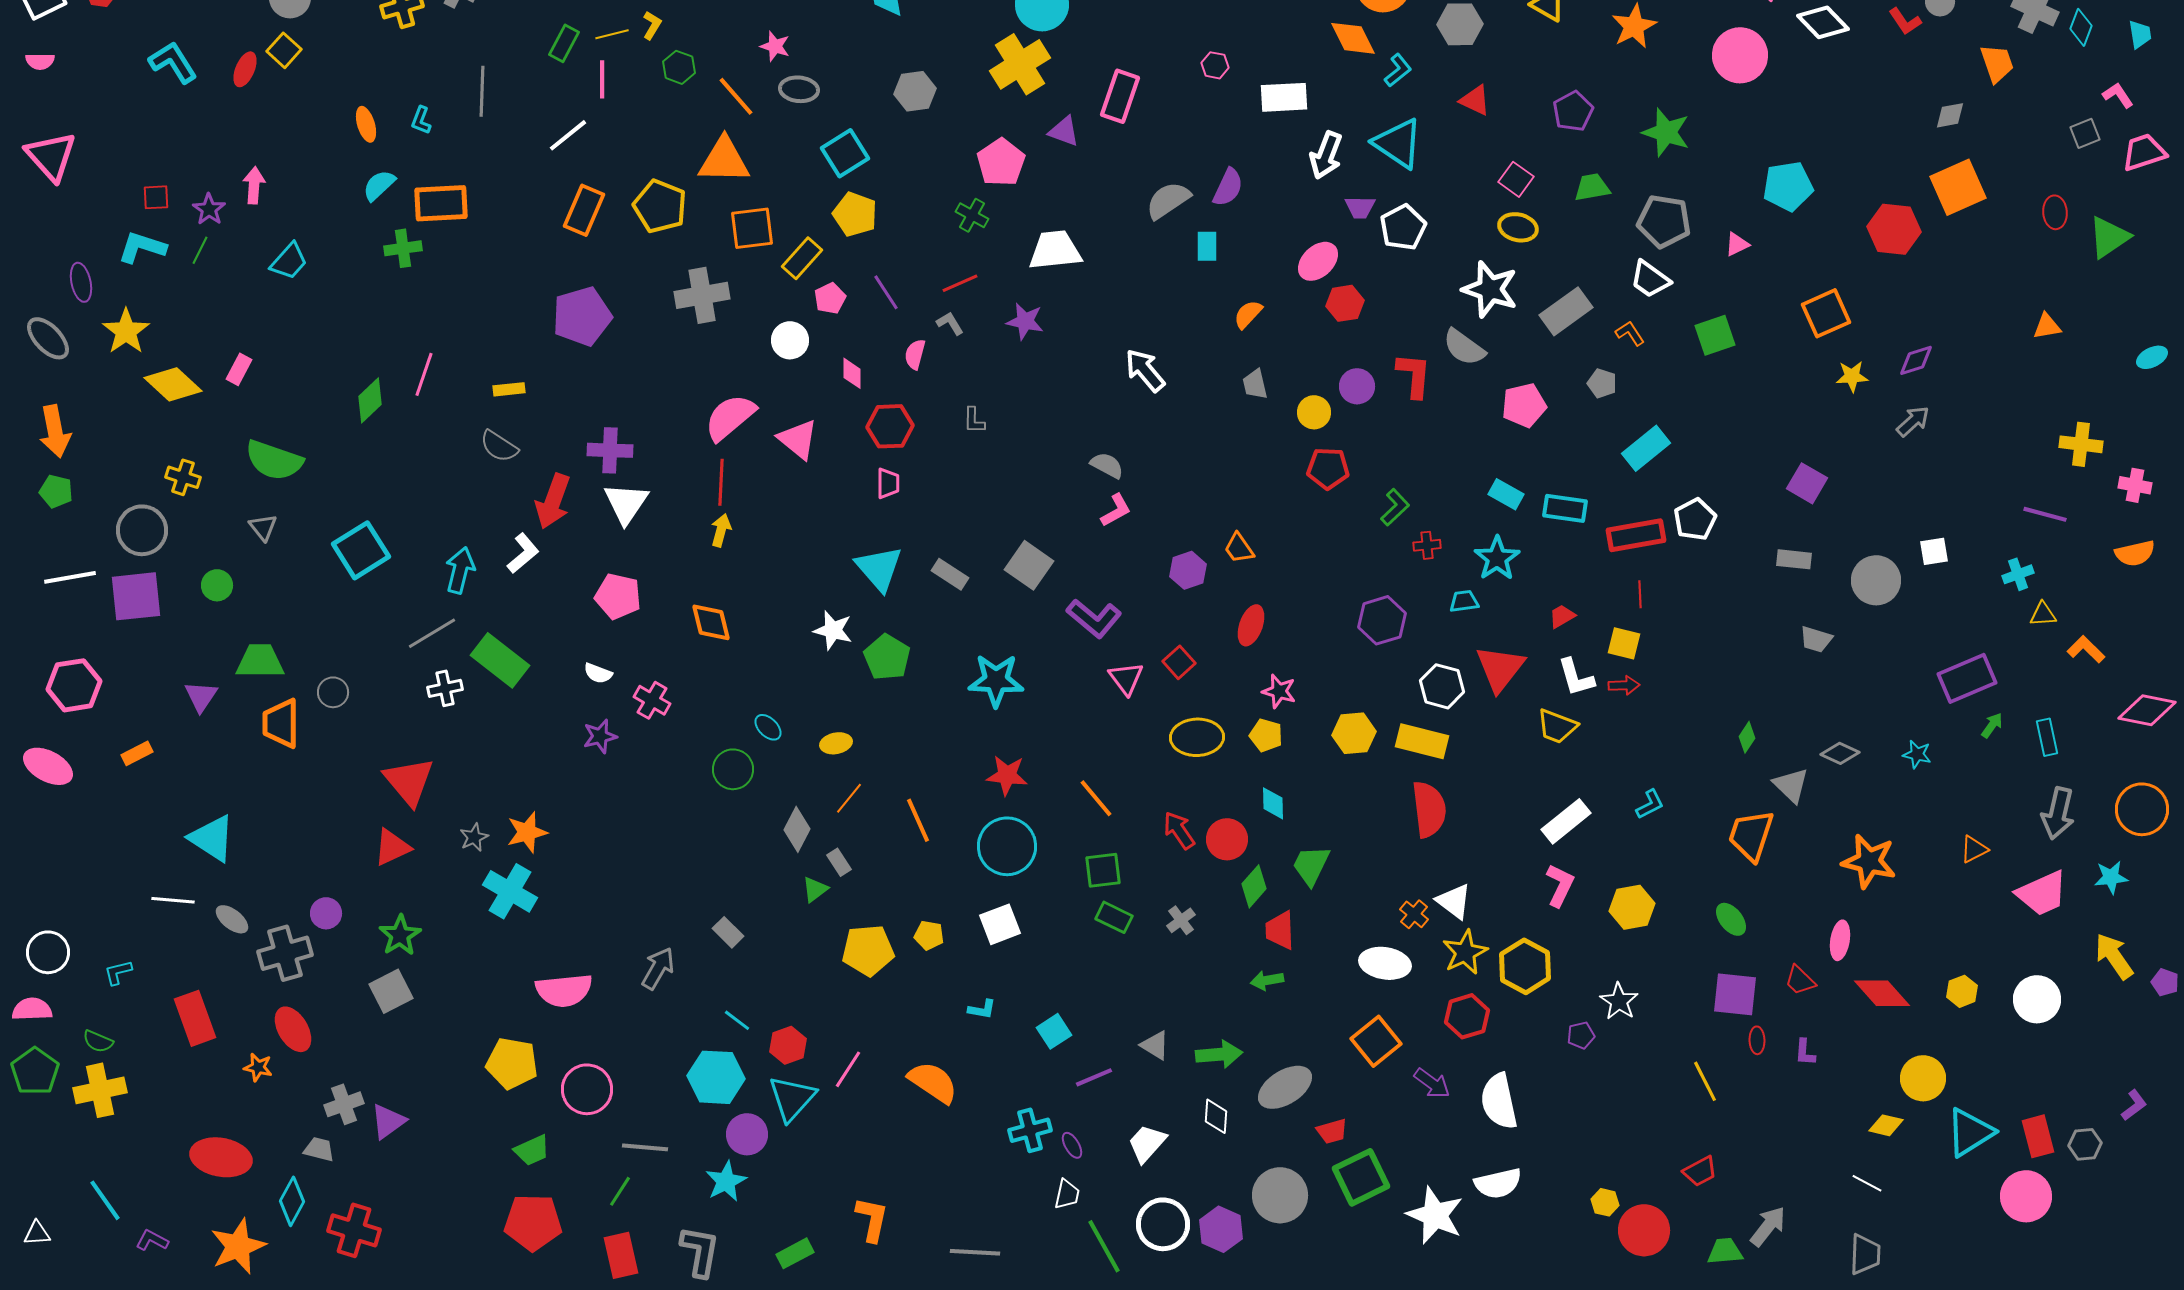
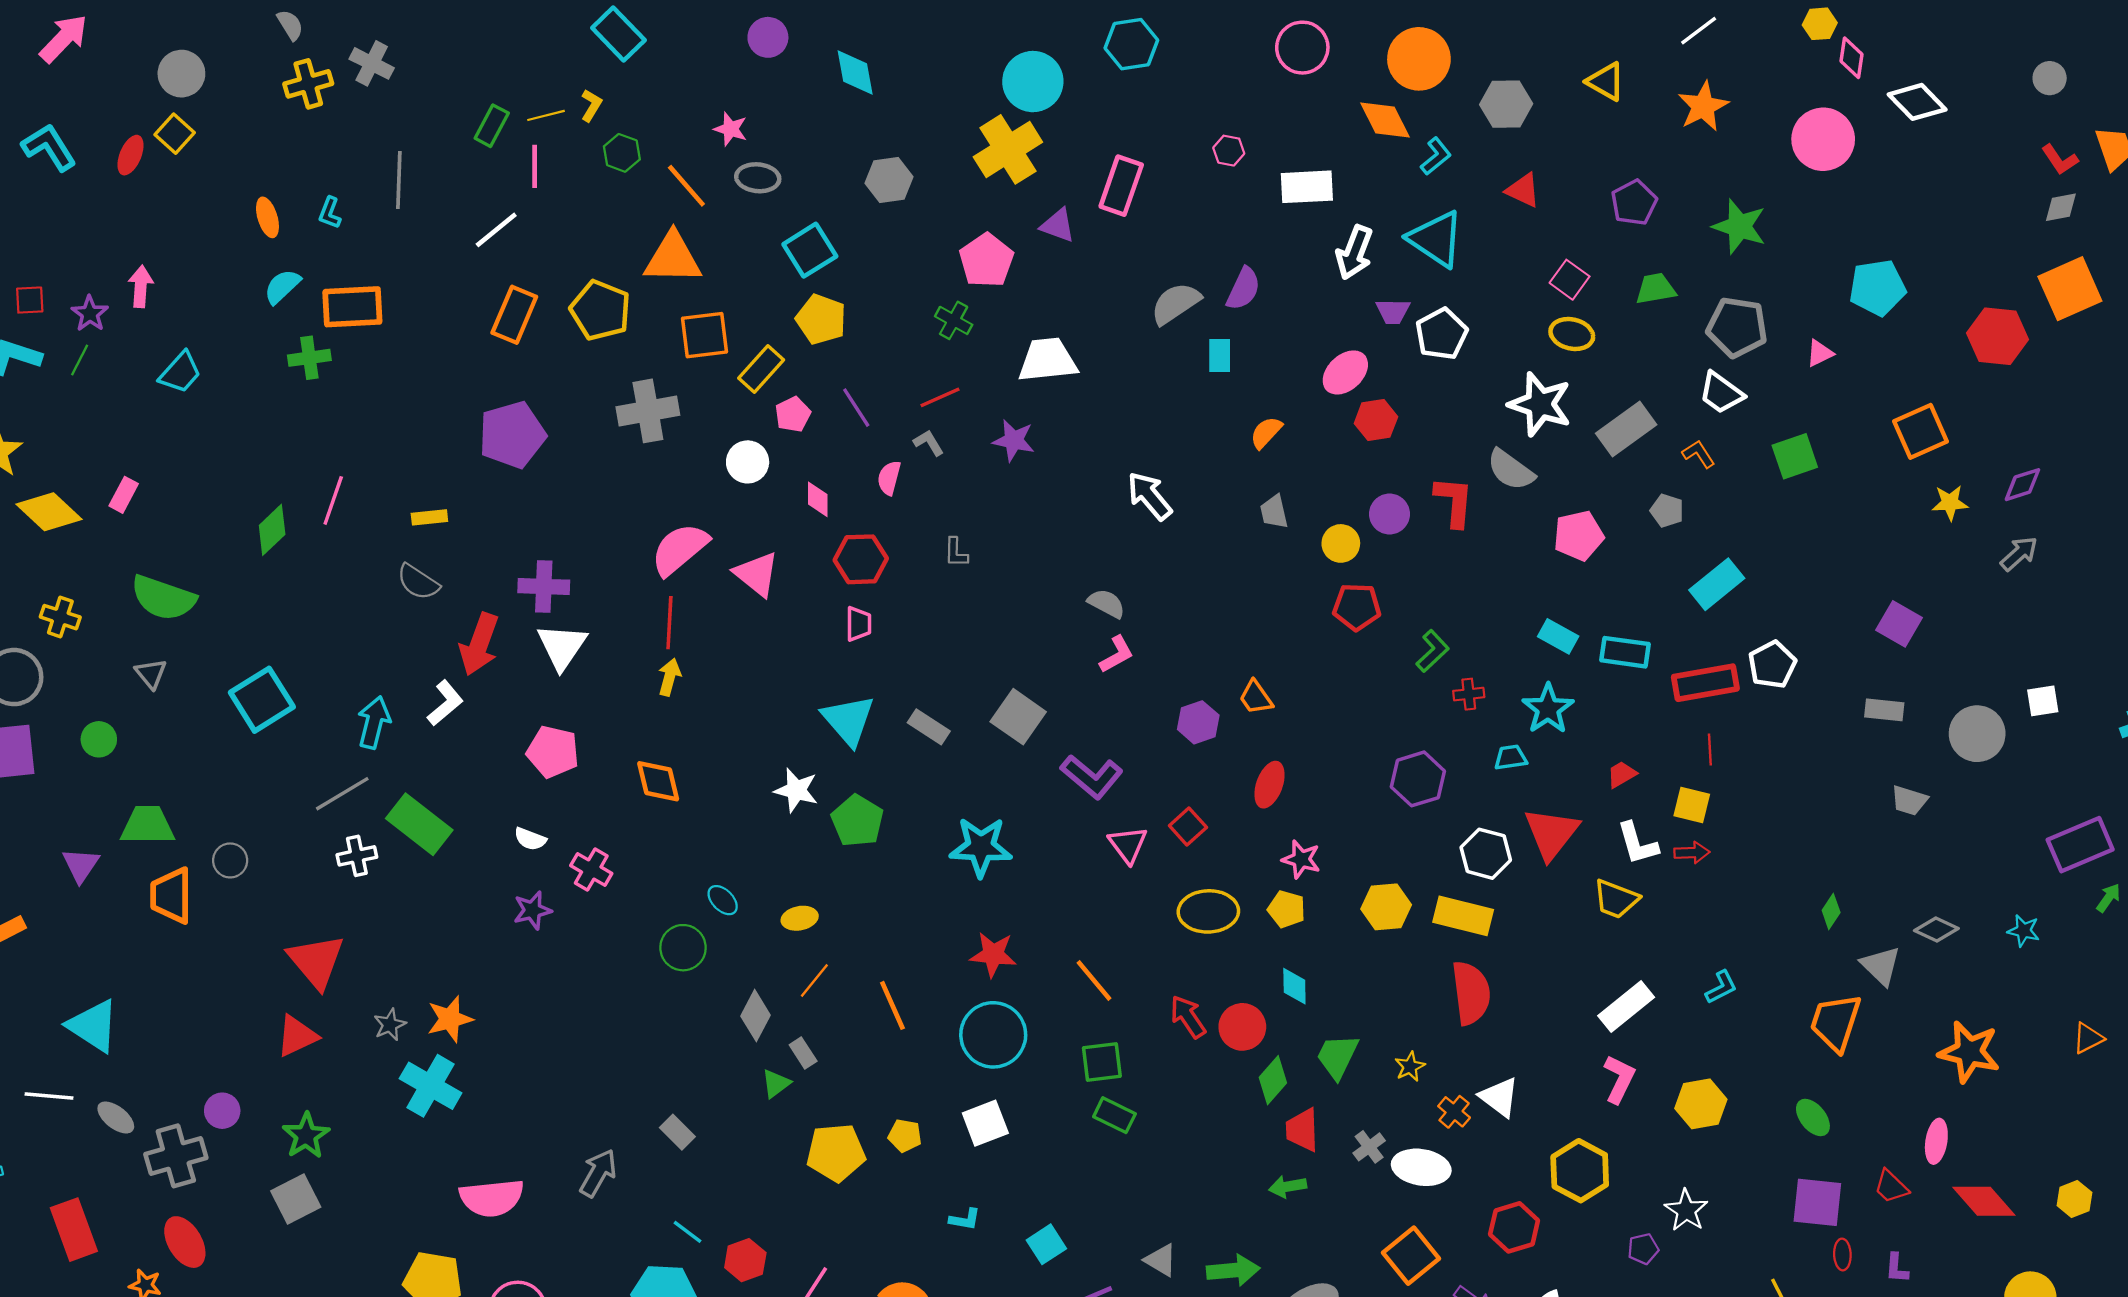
red L-shape: (1905, 21) -> (2060, 160), moved
gray cross: (1181, 920) -> (1369, 1147), moved
yellow star: (1465, 952) -> (1410, 1067), moved, size x0.6

